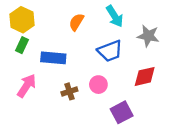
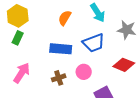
blue rectangle: (53, 58) -> (61, 49), moved
red diamond: (145, 76) -> (124, 65), turned 35

